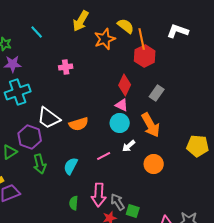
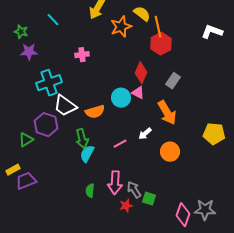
white L-shape: (178, 31) -> (212, 32), moved
cyan cross: (18, 92) -> (49, 83), moved
cyan circle: (120, 123) -> (121, 98), moved
green arrow: (40, 164) -> (82, 139), moved

